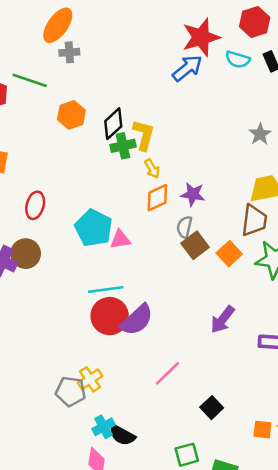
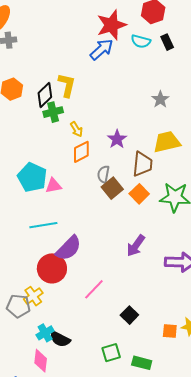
yellow L-shape: (144, 135) -> (67, 85), moved
purple star: (193, 194) -> (117, 139), moved, turned 30
brown trapezoid: (254, 220) -> (142, 164), moved
red circle: (110, 316) -> (52, 268), moved

